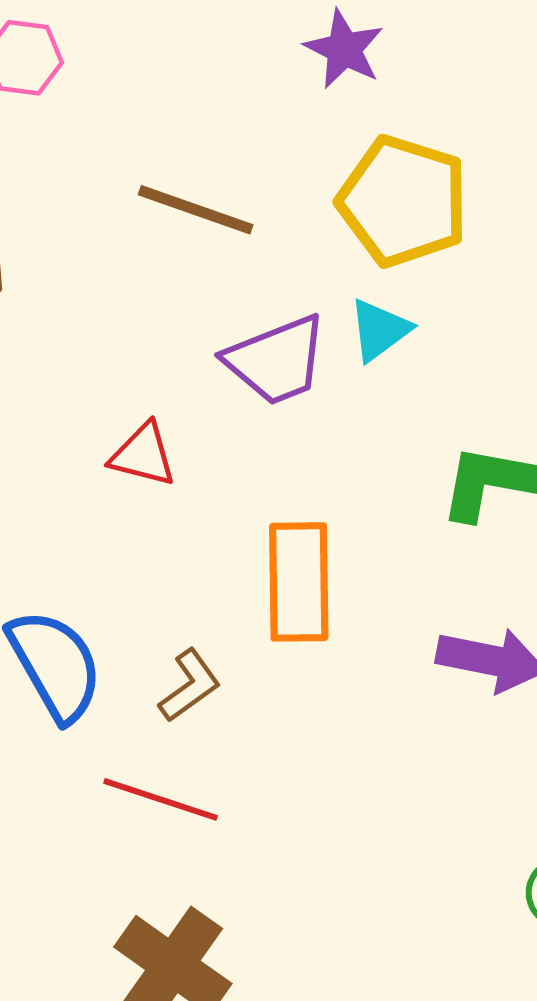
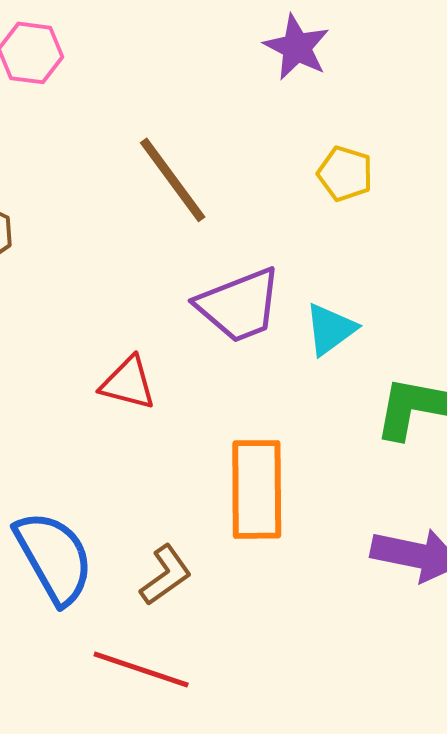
yellow pentagon: (403, 201) -> (345, 174), size x0.5
brown line: (196, 210) -> (173, 180), turned 34
cyan triangle: (379, 330) -> (330, 329), moved

